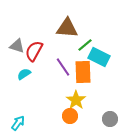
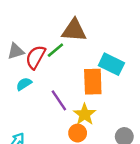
green line: (85, 45) -> (55, 50), moved
gray triangle: (17, 46) -> (16, 51), turned -35
purple line: (63, 67) -> (59, 100), moved

